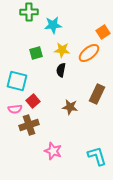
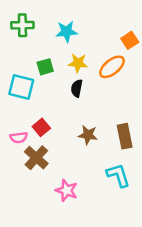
green cross: (29, 12) -> (22, 25), moved
cyan square: (17, 81) -> (21, 87), moved
brown rectangle: (97, 94) -> (125, 136), moved, turned -36
brown cross: (29, 125) -> (36, 158), turned -30
cyan L-shape: (97, 156) -> (118, 175), moved

